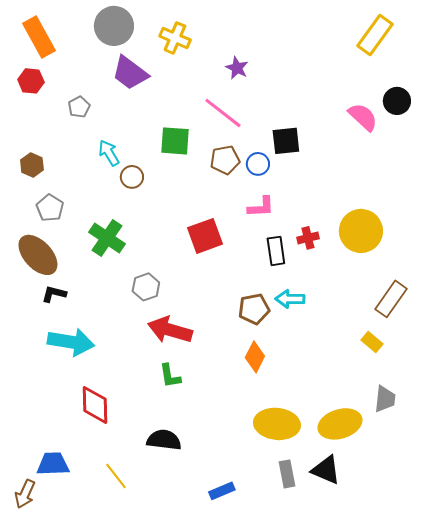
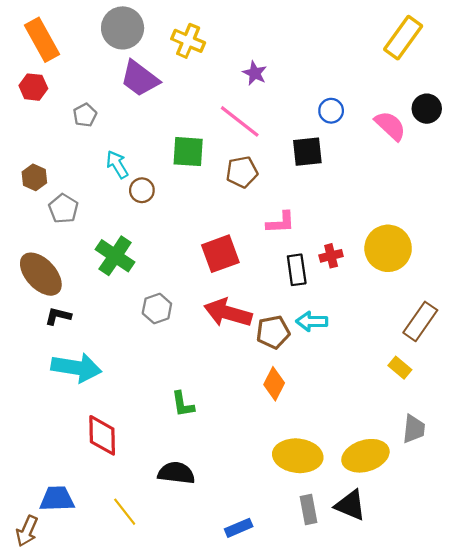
blue circle: (258, 164) -> (331, 111), moved
gray pentagon: (50, 208) -> (63, 209), moved
red arrow: (170, 330) -> (228, 313), moved

